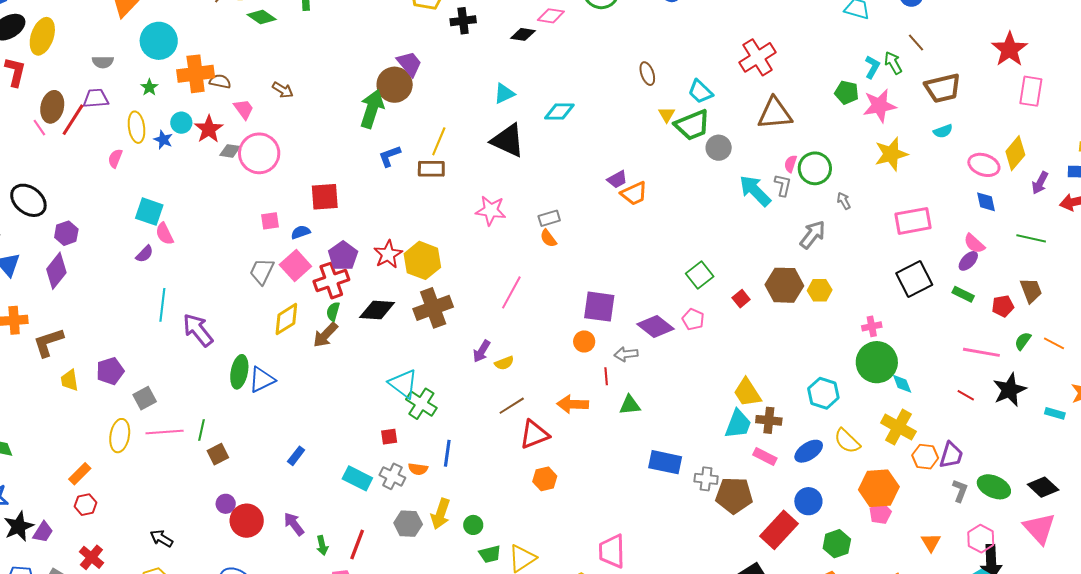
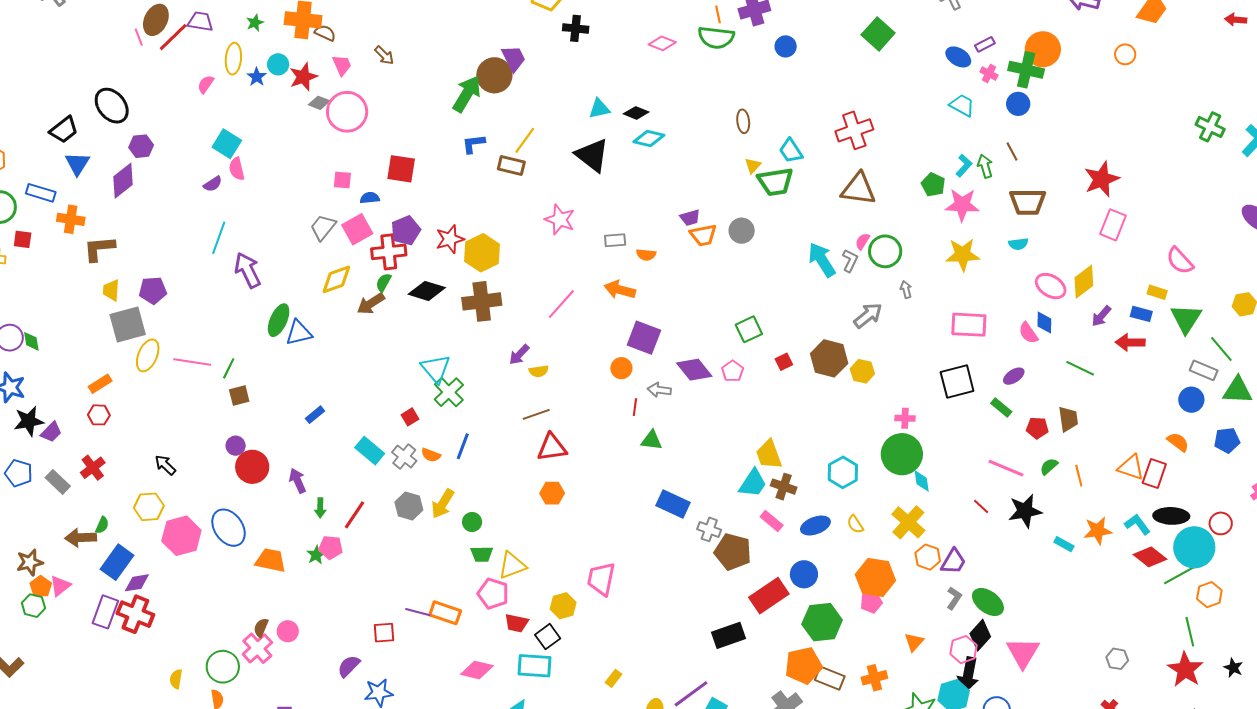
black diamond: (523, 34) -> (636, 113), moved
gray circle: (719, 148) -> (742, 231), moved
orange semicircle: (548, 238) -> (646, 255), moved, turned -60
pink semicircle: (974, 244) -> (1028, 333), moved
orange line: (1054, 343) -> (1079, 476), turned 35
gray square: (145, 398) -> (128, 325), moved, size x1.6
orange arrow: (573, 404) -> (620, 290), moved
red square: (389, 437) -> (410, 417), turned -36
yellow semicircle: (847, 441) -> (855, 524), size x0.7
black diamond: (1043, 487) -> (980, 635), moved, turned 76
green hexagon: (837, 544) -> (822, 622), size x1.4

